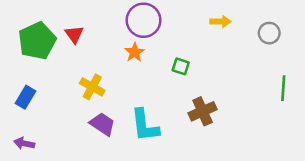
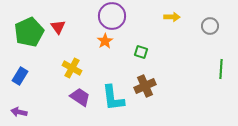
brown cross: (203, 111) -> (145, 86), moved

